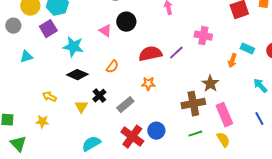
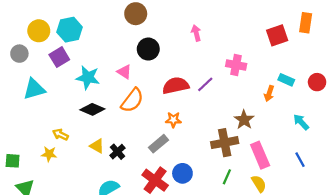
pink triangle: (105, 31) -> (124, 72), moved
cyan triangle: (26, 57) -> (34, 89), size x1.5
orange semicircle: (112, 67) -> (132, 100), size x1.6
black cross: (99, 96) -> (117, 152), moved
gray rectangle: (125, 105) -> (159, 144), moved
yellow triangle: (81, 107) -> (97, 146), turned -32
yellow star: (42, 122) -> (49, 154), moved
green line: (195, 134) -> (227, 177), turned -48

